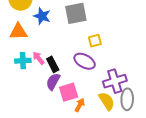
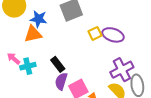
orange triangle: (18, 32) -> (33, 34), moved
pink arrow: (38, 58) -> (14, 59), moved
purple ellipse: (85, 61) -> (113, 35), moved

